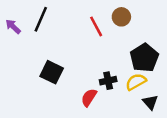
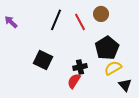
black line: (41, 19) -> (56, 20), moved
black pentagon: (144, 58) -> (107, 48), moved
black cross: (108, 81) -> (80, 67), moved

